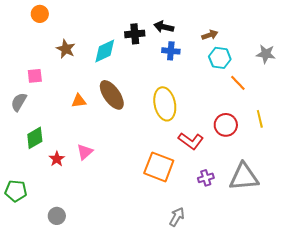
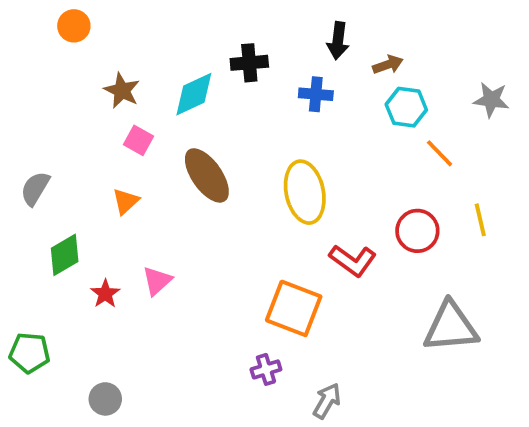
black arrow: (164, 27) -> (338, 41), moved, turned -96
pink square: (35, 76) -> (139, 140), moved, turned 35
orange triangle: (79, 101) -> (126, 201), moved, turned -35
purple cross: (206, 178) -> (266, 369), moved

